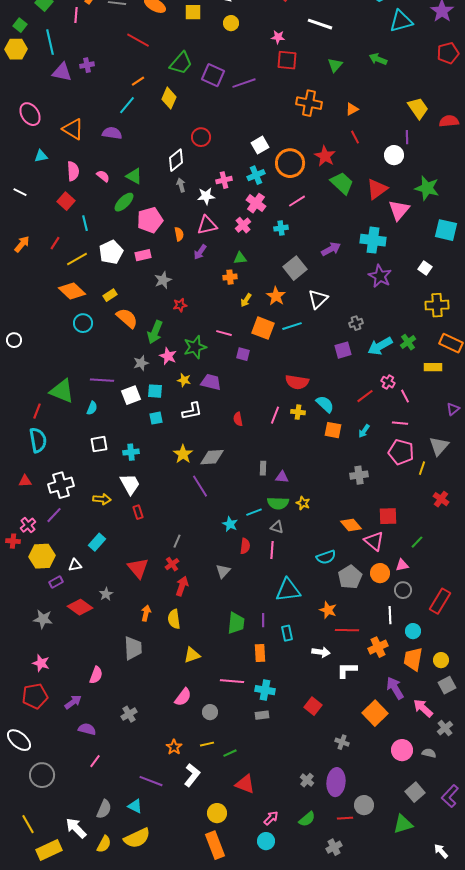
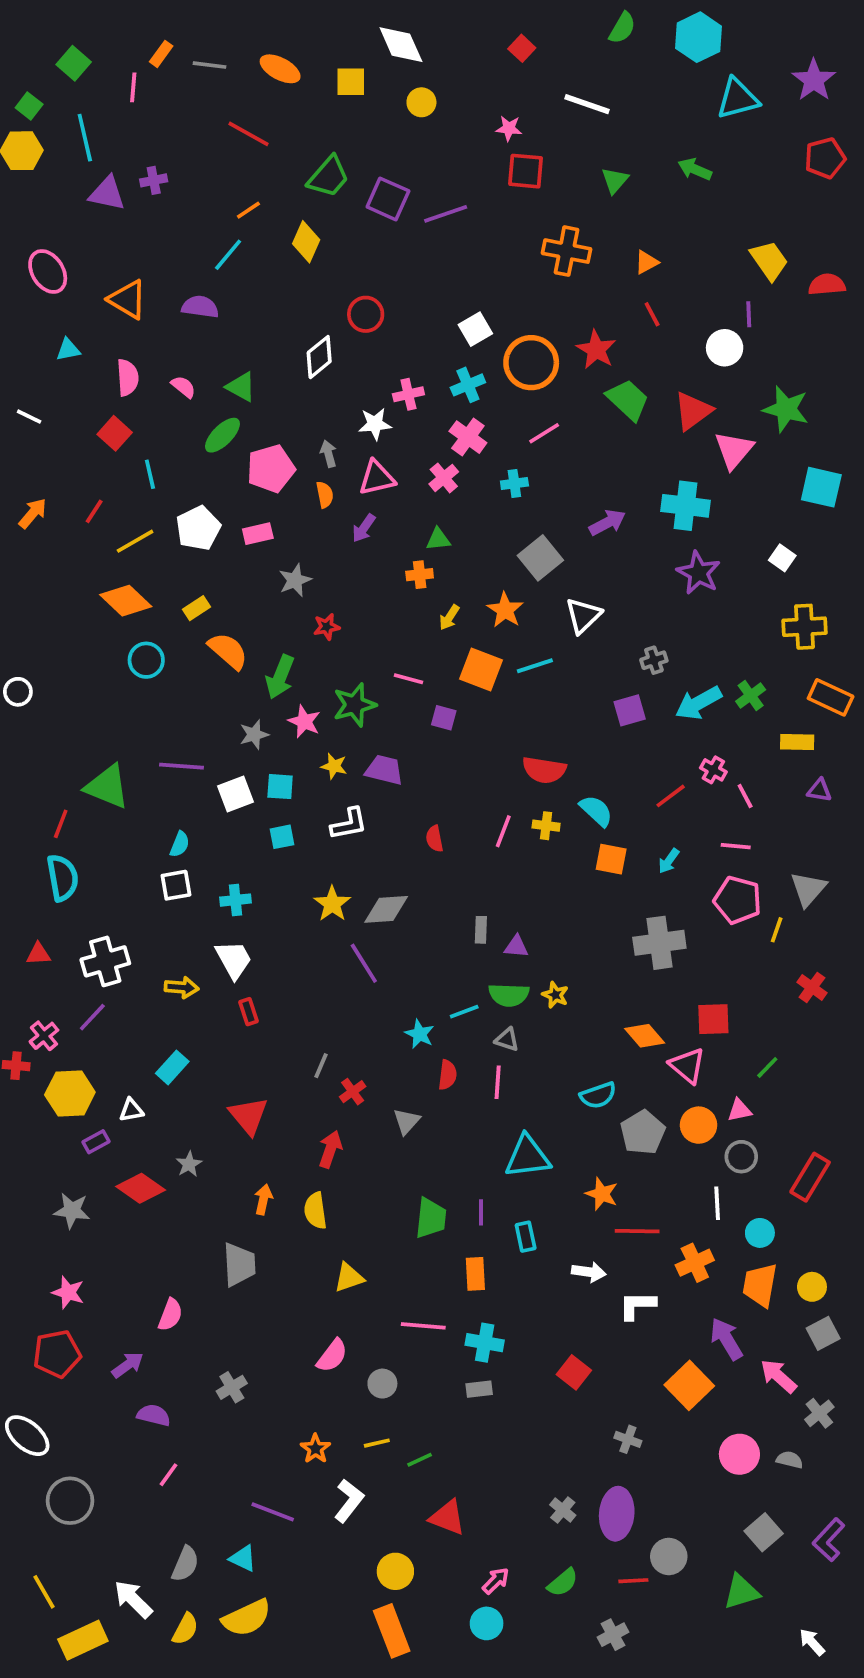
gray arrow: (181, 185) -> (328, 454), moved
cyan semicircle: (92, 408) -> (180, 844), moved
purple triangle: (453, 409) -> (819, 790), moved, turned 48
gray cross: (359, 475) -> (659, 943), size x1.5
red cross: (172, 564) -> (353, 1092), moved

